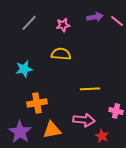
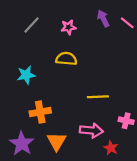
purple arrow: (95, 17) -> (103, 18), turned -105
orange triangle: (52, 130) -> (57, 141), turned -48

